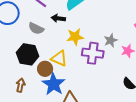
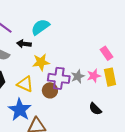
gray star: (111, 40) -> (78, 76), moved
brown circle: (45, 69) -> (50, 90), moved

